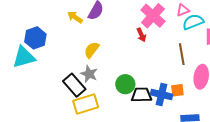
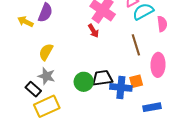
black rectangle: (74, 85) -> (33, 89), size x0.7
black trapezoid: (142, 95) -> (102, 78), moved

